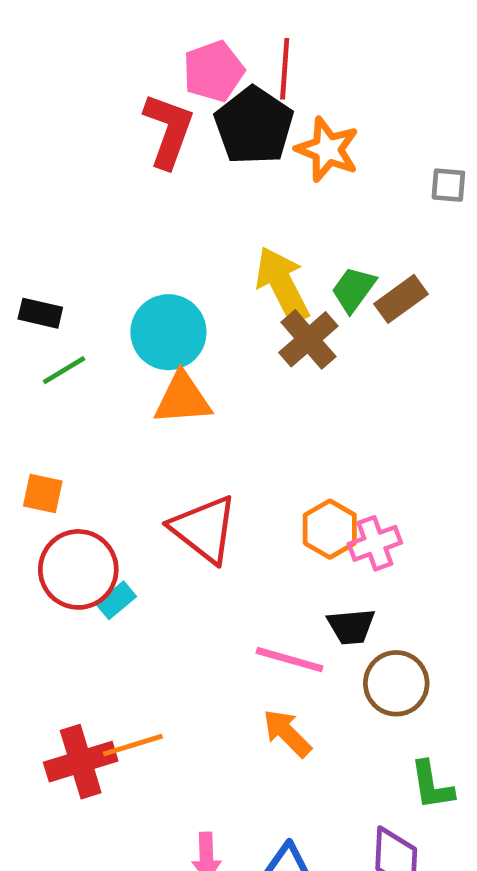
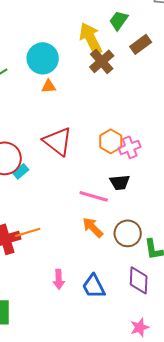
green trapezoid: (354, 289) -> (119, 20), moved
orange triangle: (183, 399) -> (49, 86), size x0.6
brown circle: (396, 683) -> (128, 233), moved

